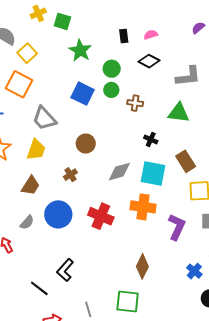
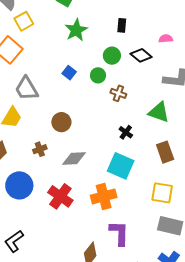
pink semicircle: (151, 35) -> (166, 39), moved
green circle: (112, 69) -> (112, 56), moved
blue square: (83, 94) -> (69, 73), size x0.6
brown rectangle: (186, 161) -> (165, 152), moved
gray diamond: (119, 172) -> (74, 158), moved
orange cross: (143, 207) -> (104, 196), turned -35
purple L-shape: (177, 227) -> (119, 233), moved, turned -36

